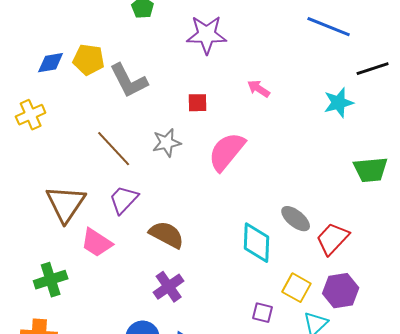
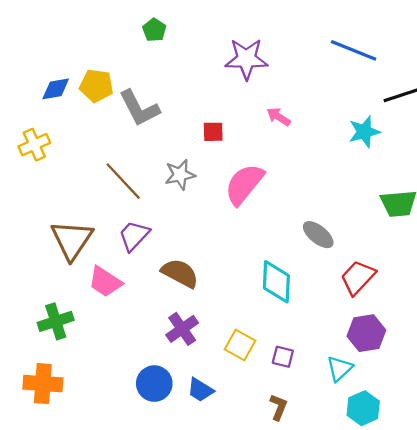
purple star: (207, 35) -> (246, 59), moved
gray ellipse: (296, 219) -> (318, 235), moved
yellow square: (297, 288) -> (240, 345), moved

